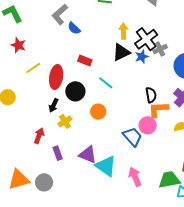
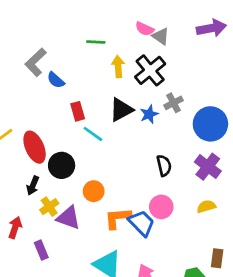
yellow arrow: (123, 31) -> (118, 66), moved
black cross: (146, 39) -> (150, 70), moved
red rectangle: (85, 60) -> (78, 111), moved, turned 56
red ellipse: (56, 77) -> (35, 147), turned -30
cyan line: (106, 83) -> (93, 134), moved
orange L-shape: (158, 109) -> (118, 218), moved
purple triangle: (88, 155) -> (68, 218), moved

